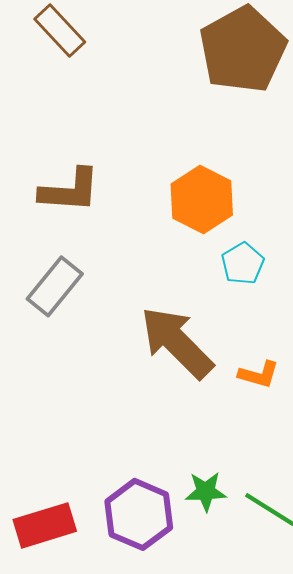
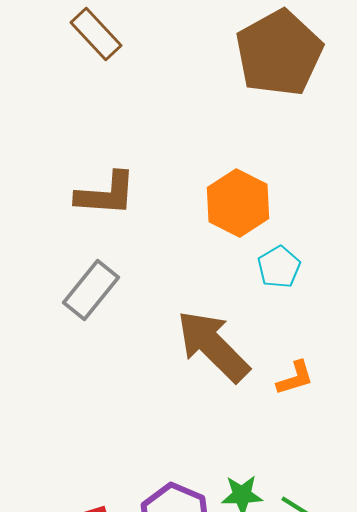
orange L-shape: (259, 374) -> (295, 378), turned -33

